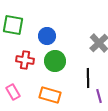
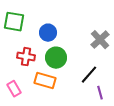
black line: (88, 78) -> (89, 75), turned 42
orange rectangle: (50, 95) -> (45, 81), moved

